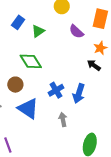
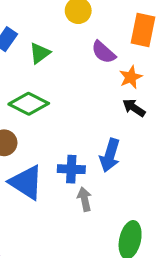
orange star: (100, 48) -> (131, 77), moved
green diamond: (31, 61) -> (29, 104), turned -30
blue cross: (56, 90) -> (71, 169), moved, turned 35

